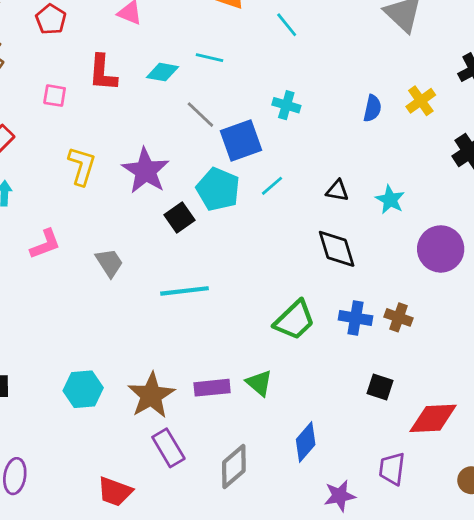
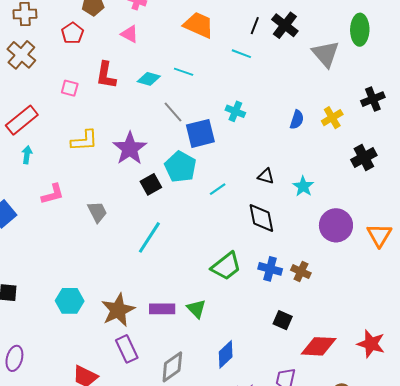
cyan line: (287, 25) -> (241, 54), turned -36
yellow L-shape: (82, 166) -> (84, 141), turned 64
cyan line: (272, 186) -> (218, 189), moved
cyan line: (185, 291) -> (149, 237), turned -56

